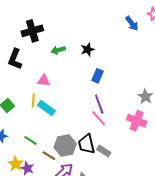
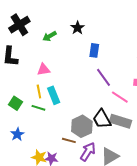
cyan rectangle: (46, 108) -> (54, 95), turned 48
pink line: (99, 118) -> (120, 97), moved
green line: (31, 140) -> (38, 108), moved
gray rectangle: (104, 151) -> (121, 121), size x1.5

